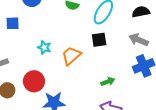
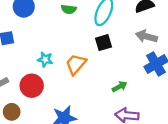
red circle: (34, 81) -> (32, 86), moved

